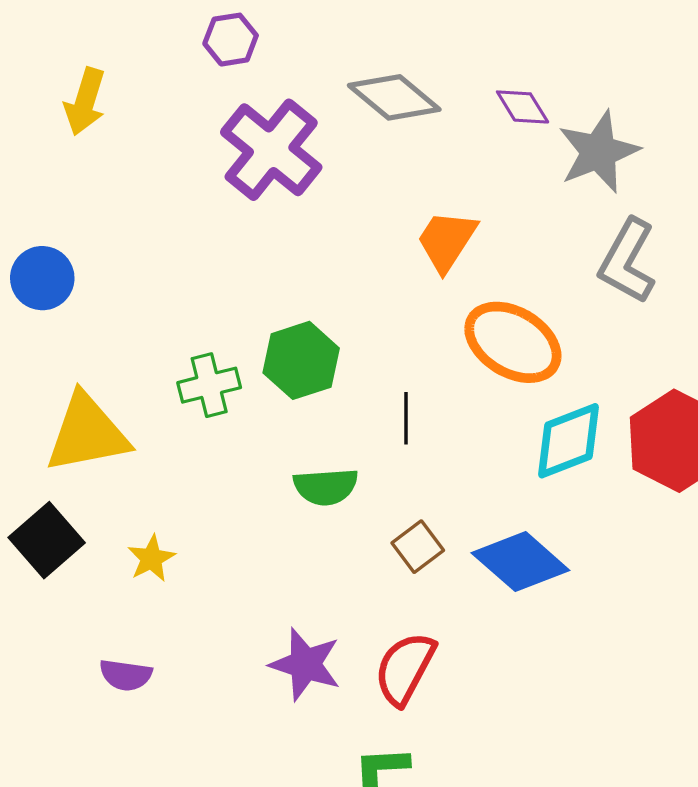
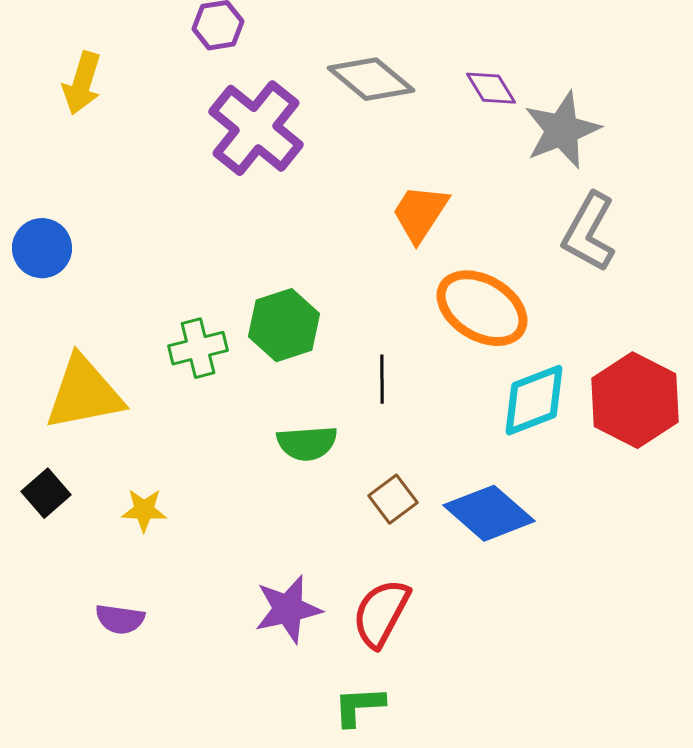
black square: (47, 540) -> (46, 493), size x0.7
yellow star: (151, 558) -> (144, 510), turned 30
purple star: (305, 664) -> (288, 609), turned -30

